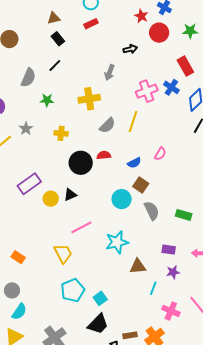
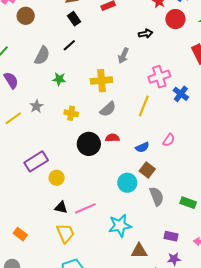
blue cross: (171, 87) -> (181, 94), moved
gray semicircle: (107, 125) -> (108, 109), moved
black triangle: (70, 195) -> (61, 207), moved, turned 32

